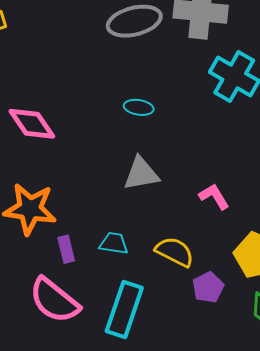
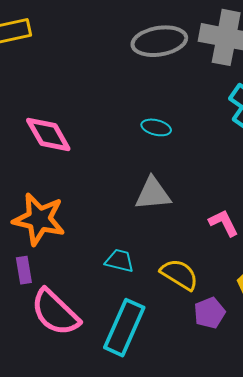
purple rectangle: (66, 249) -> (24, 270), moved

